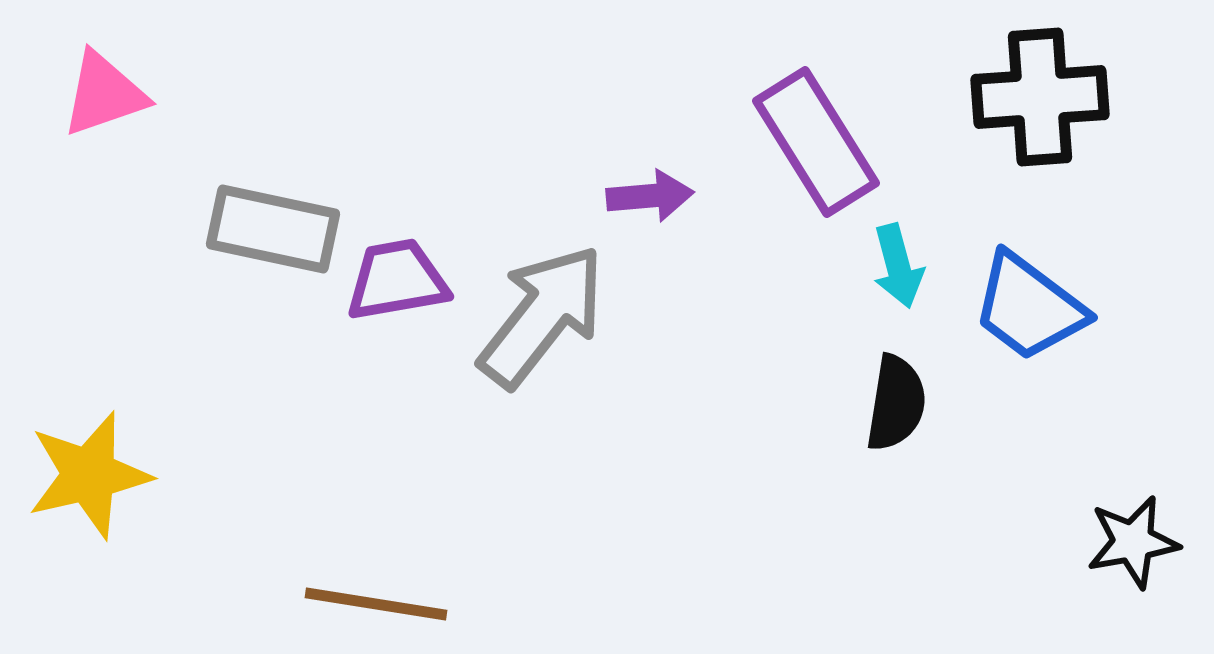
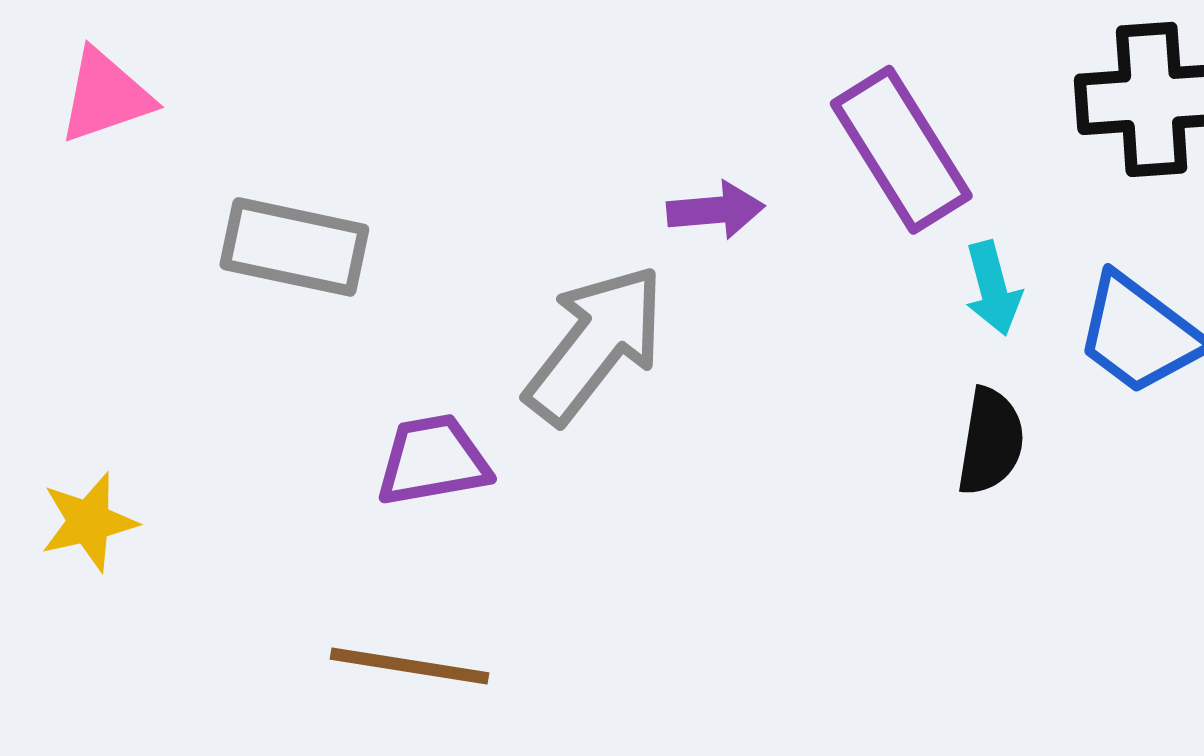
purple trapezoid: (397, 280) -> (433, 460), moved
yellow star: (89, 475) -> (89, 522), size x0.7

